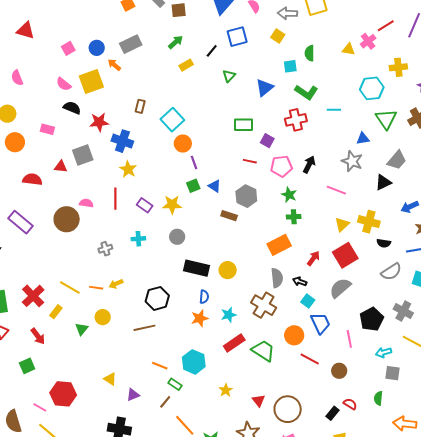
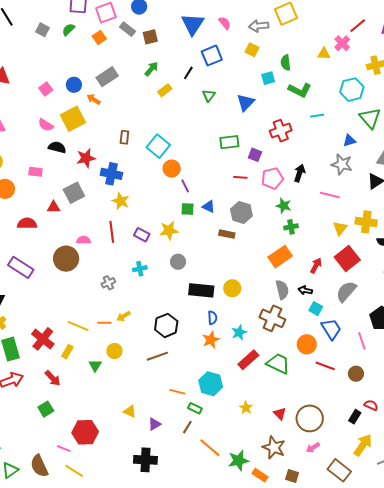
green L-shape: (306, 92) -> (300, 90), moved
green square: (193, 186) -> (187, 209), turned 32

